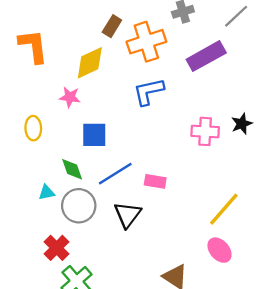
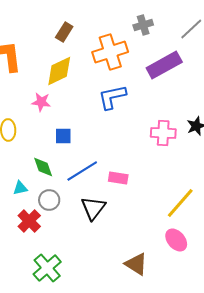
brown rectangle: (112, 26) -> (64, 32), moved
blue square: (94, 135) -> (63, 136), size x0.7
gray circle: (79, 206) -> (49, 200), size x0.7
red cross: (57, 248) -> (29, 221), moved

